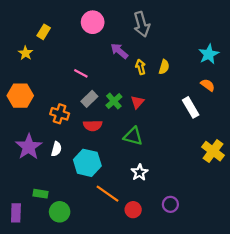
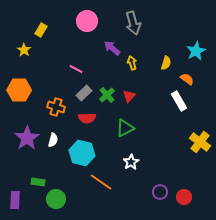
yellow semicircle: (164, 67) -> (166, 63), moved
orange semicircle: (208, 85) -> (187, 79), moved
green triangle: (133, 136) -> (125, 128), turned -42
red circle: (133, 210) -> (184, 197), moved

